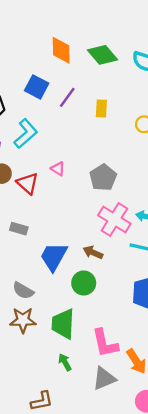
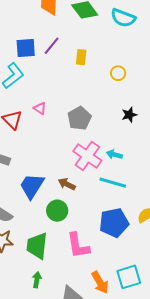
blue square: (37, 87) -> (26, 48), moved, turned -35
pink L-shape: (105, 343) -> (78, 246), moved
green arrow: (65, 362) -> (37, 280), turned 35

